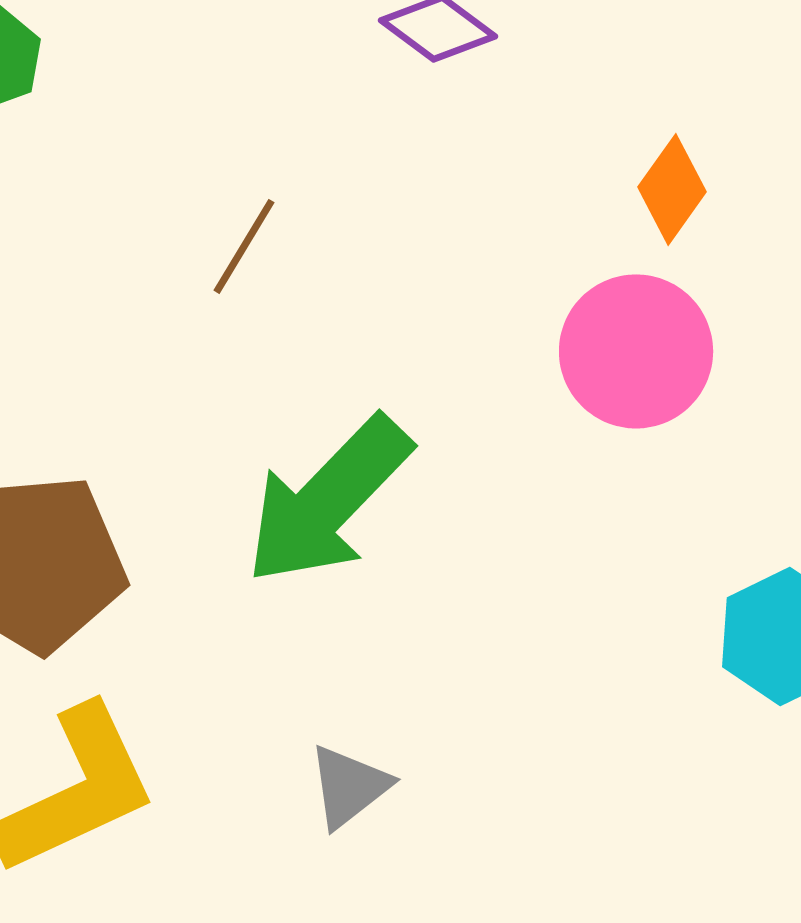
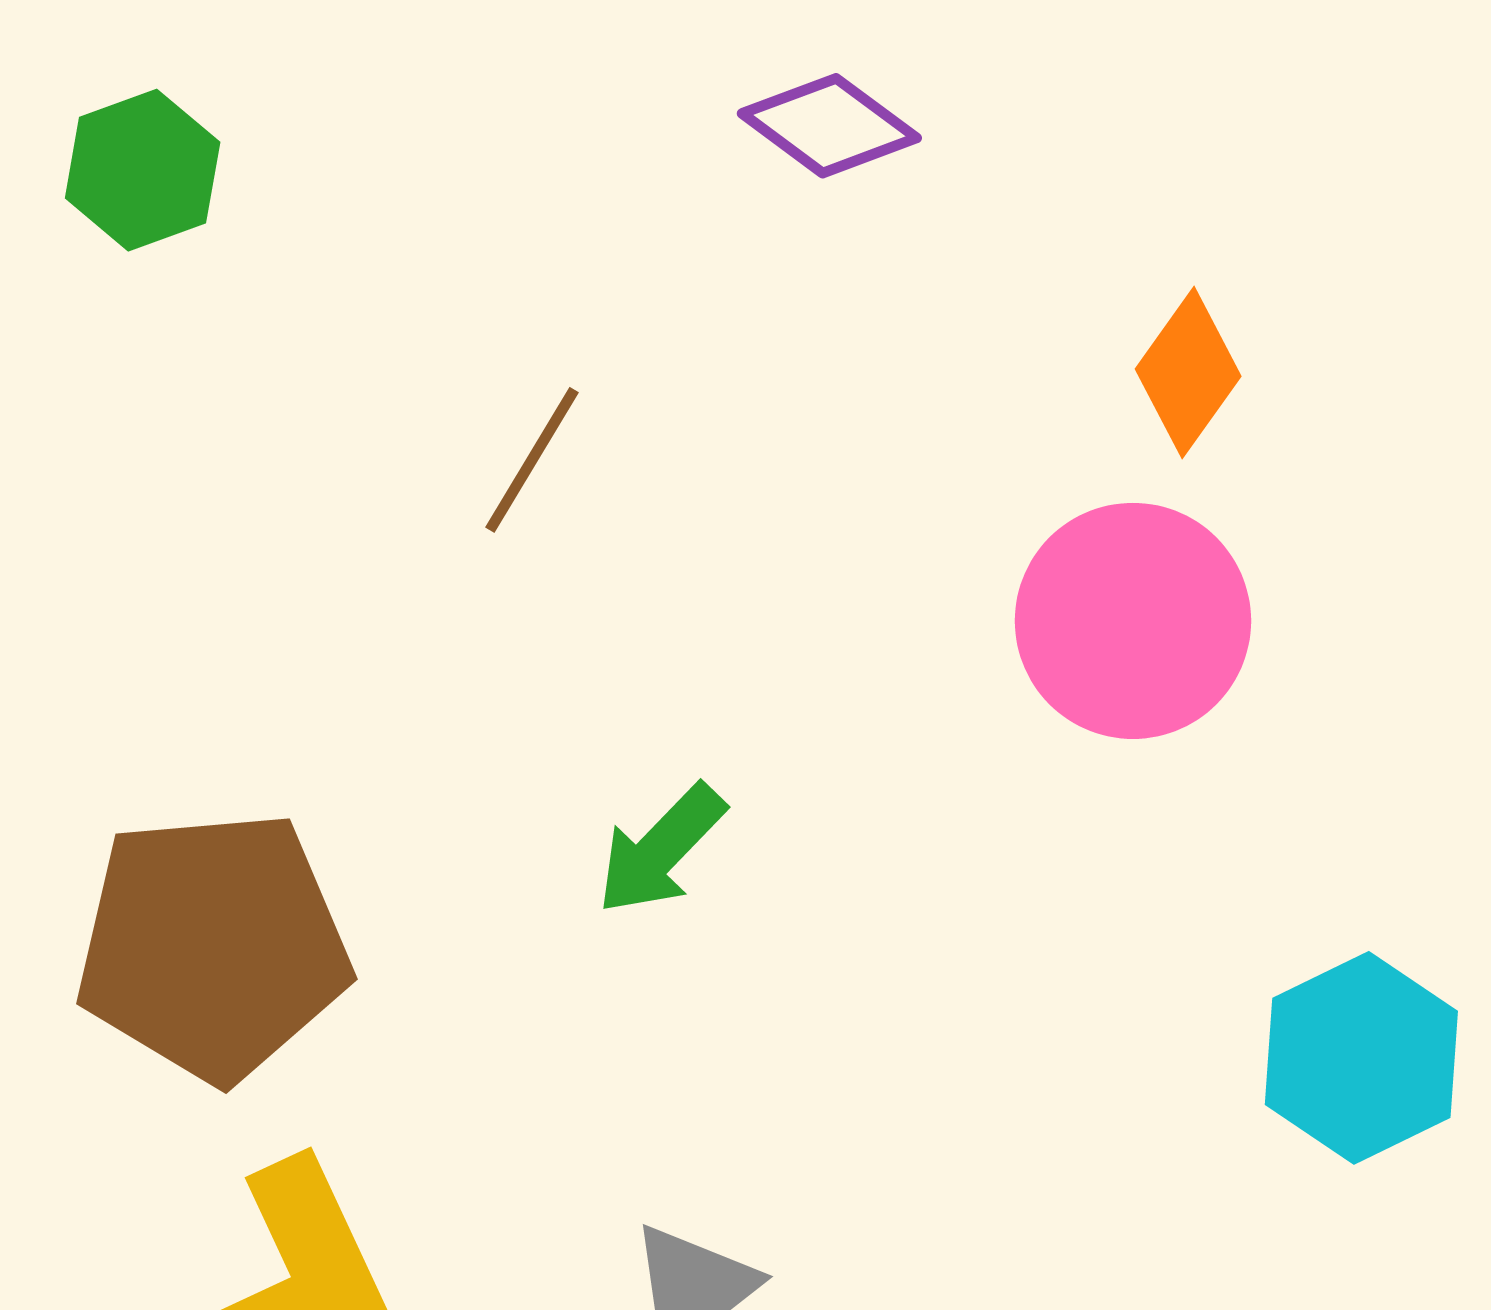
green arrow: (328, 500) -> (661, 849), size x0.5

